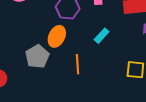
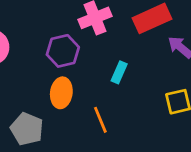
gray pentagon: (37, 56) -> (27, 129), moved

